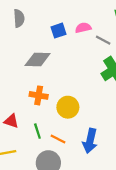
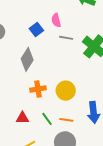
pink semicircle: (83, 28) -> (56, 20), turned -72
gray line: (103, 40) -> (66, 38), moved
gray diamond: (38, 59) -> (27, 59), turned -40

